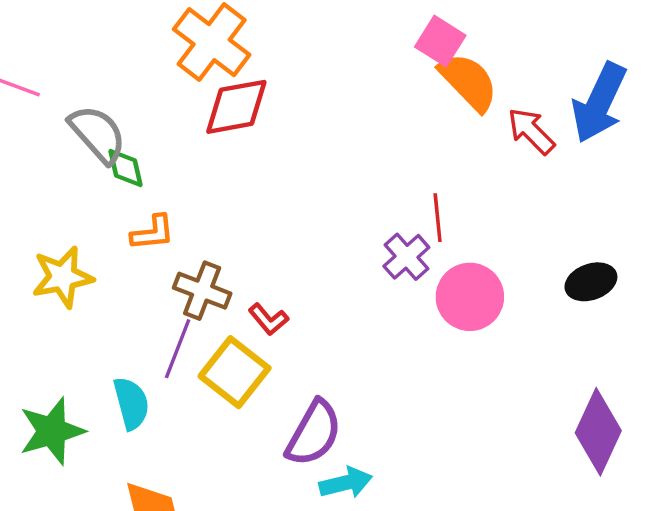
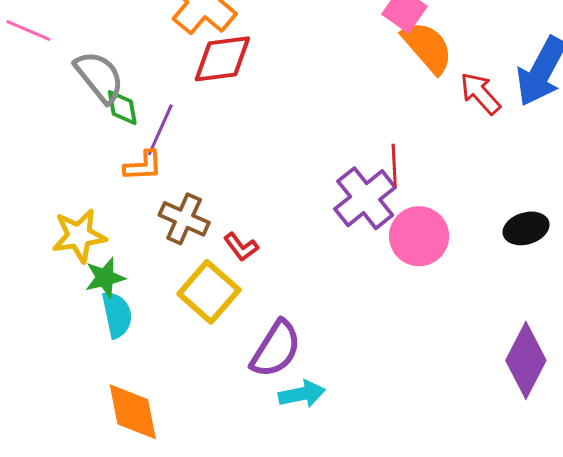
purple cross: (406, 257) -> (365, 198), size x1.5
yellow star: (63, 277) -> (79, 236), moved
purple line: (178, 349) -> (160, 130), moved
green star: (52, 431) -> (105, 278), moved, size x0.7

